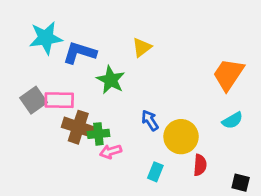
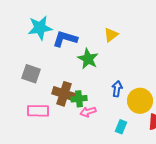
gray square: (34, 100) -> (31, 74), turned -36
pink rectangle: (59, 100) -> (38, 111), moved
blue arrow: (150, 120) -> (117, 89), turned 42

